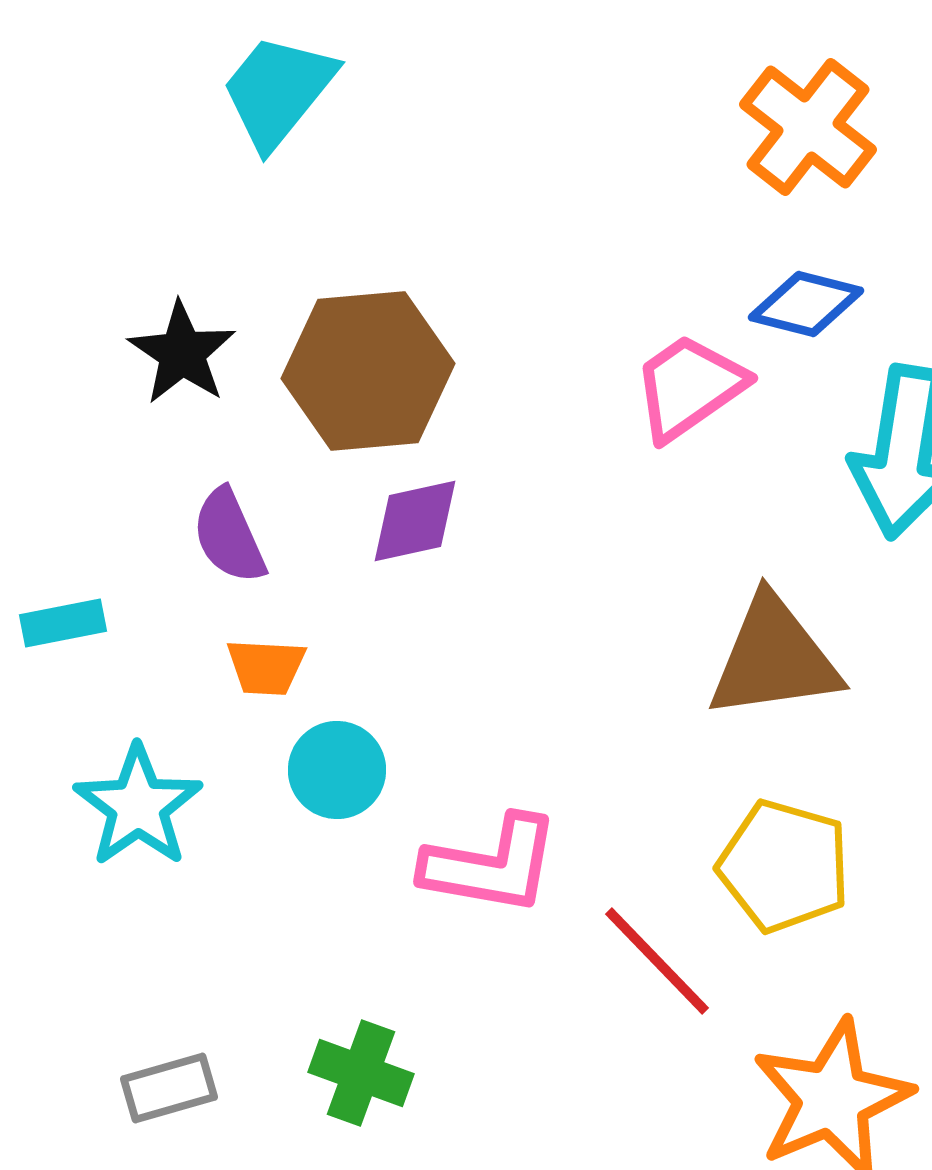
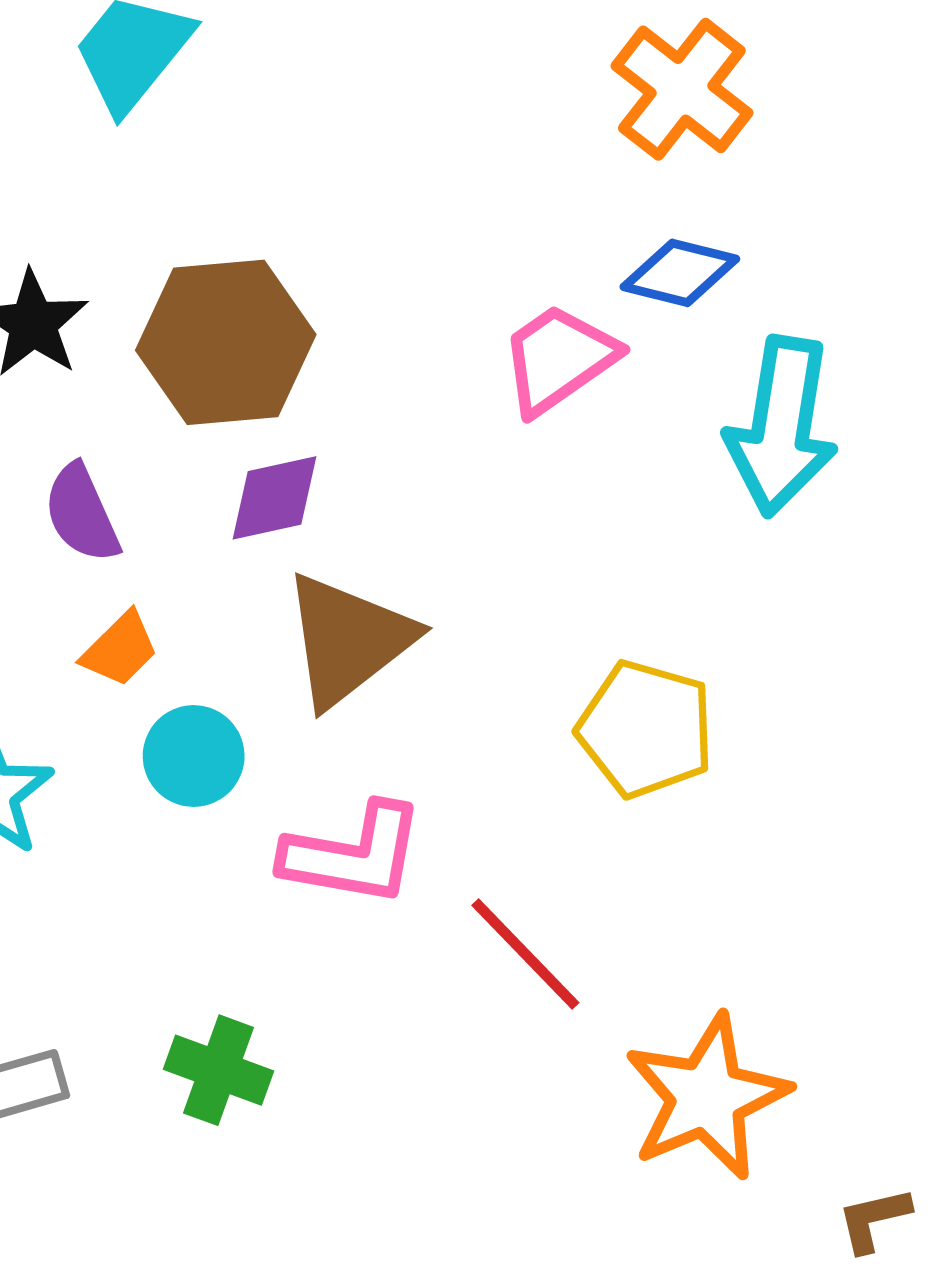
brown triangle: (774, 658) -> (348, 640), moved, turned -30
orange trapezoid: (266, 667) -> (120, 649), turned -48
yellow pentagon: (784, 866) -> (646, 729), moved

